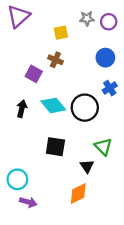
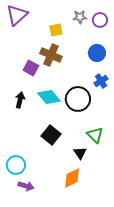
brown cross: (55, 60) -> (51, 55), size x1.5
black square: (55, 147) -> (51, 135), turned 30

